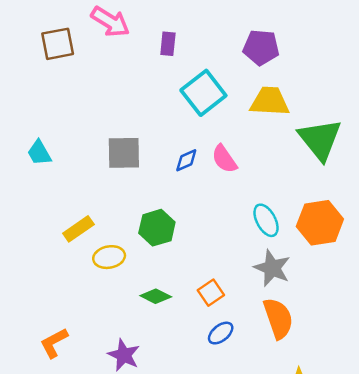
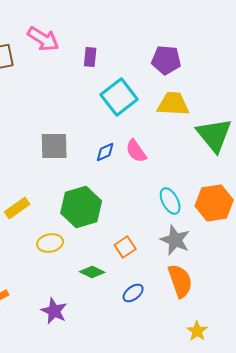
green hexagon: (157, 228) -> (81, 207), size x1.4
yellow ellipse: (109, 257) -> (50, 243), moved
orange square: (211, 293) -> (125, 247), moved
green diamond: (156, 296) -> (92, 272), moved

